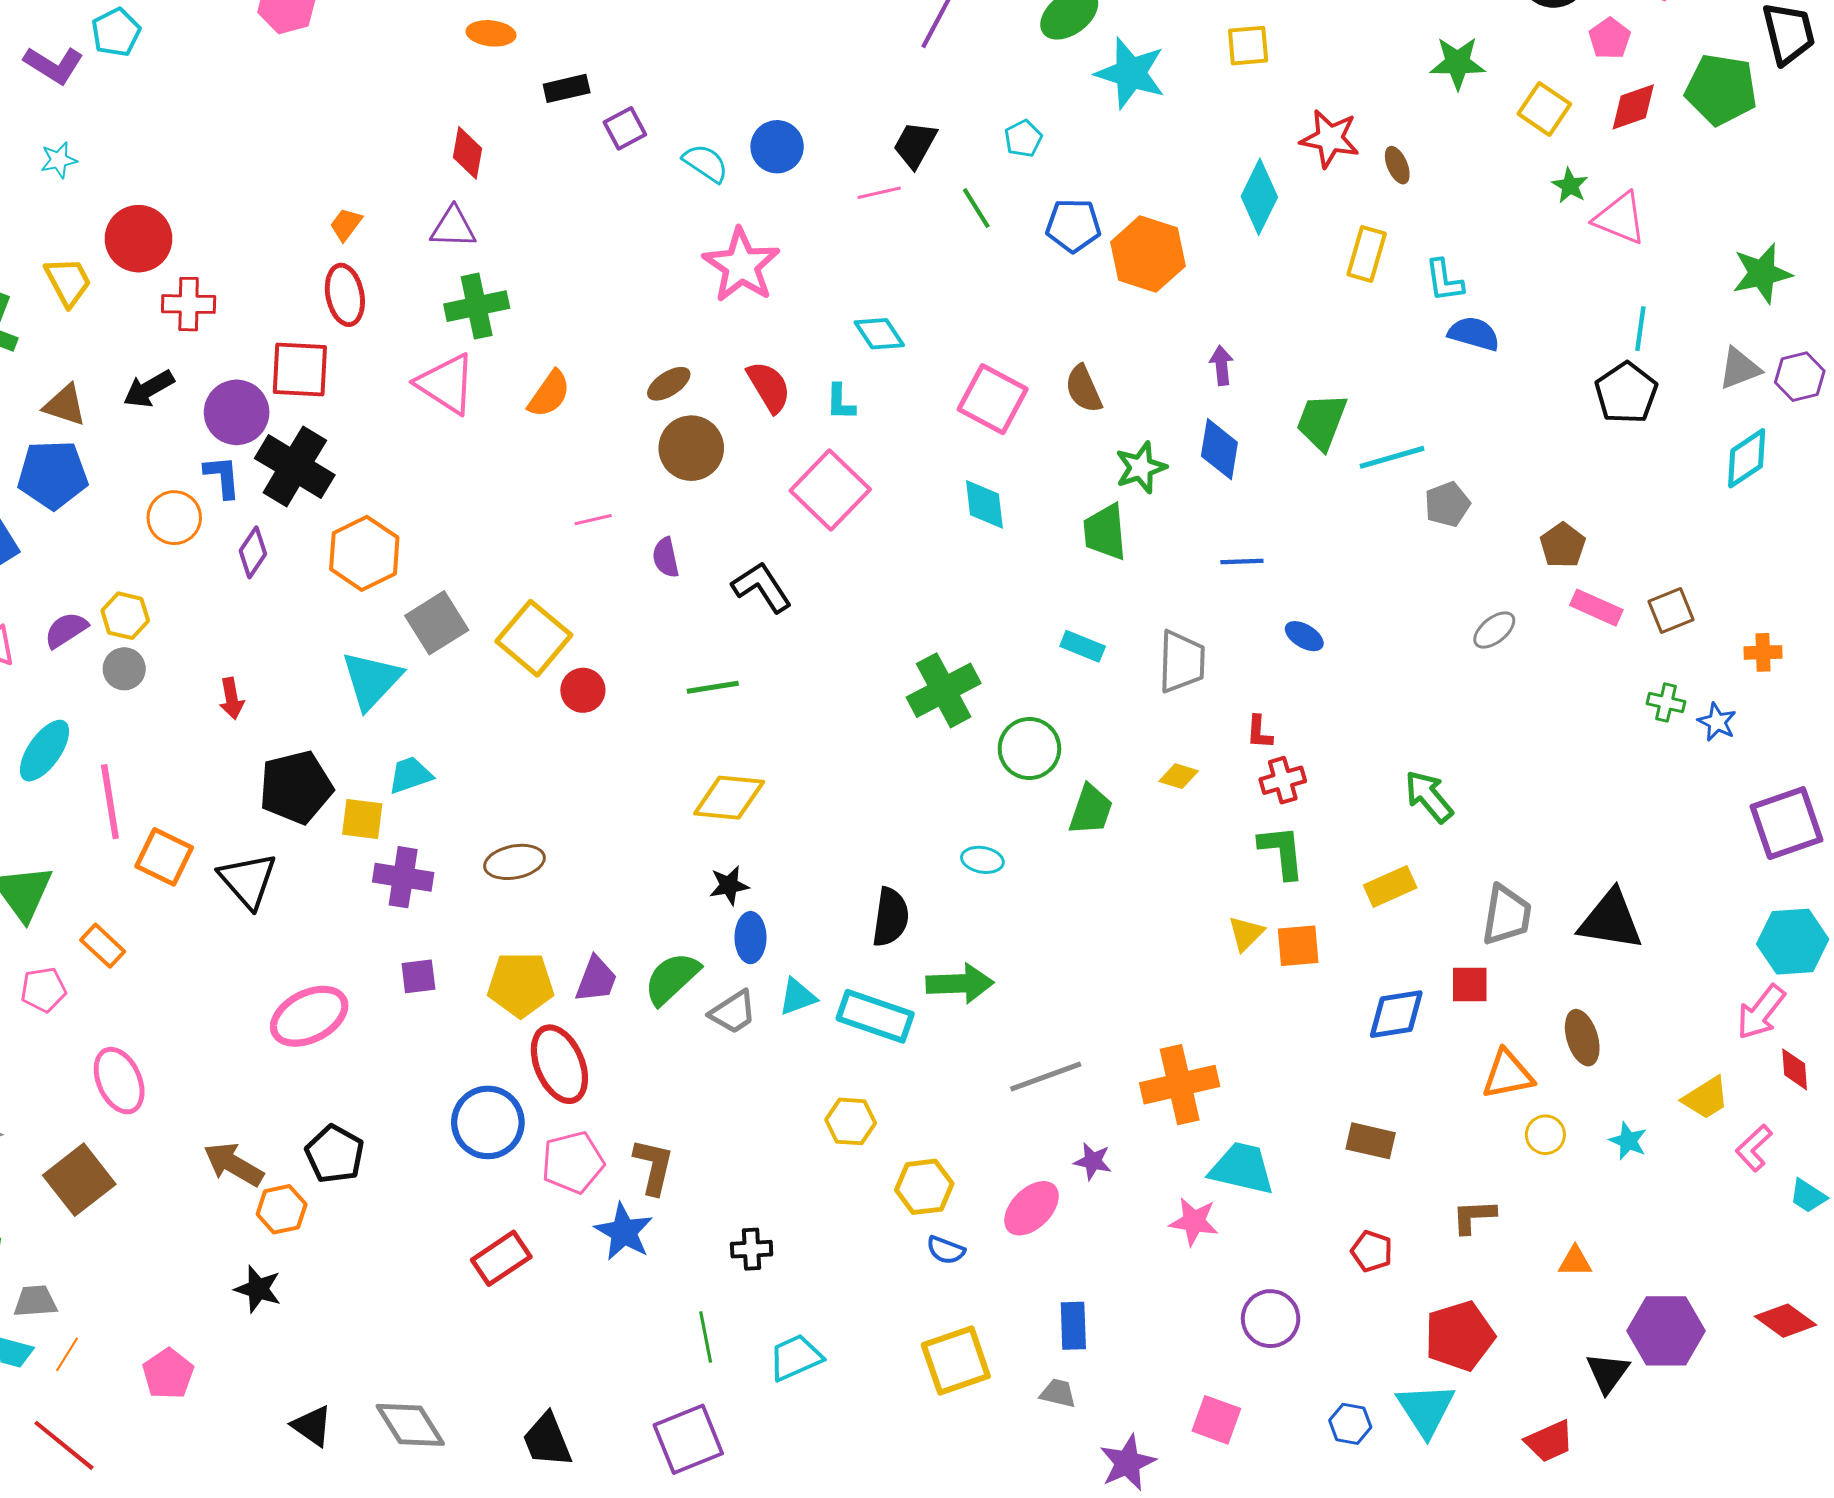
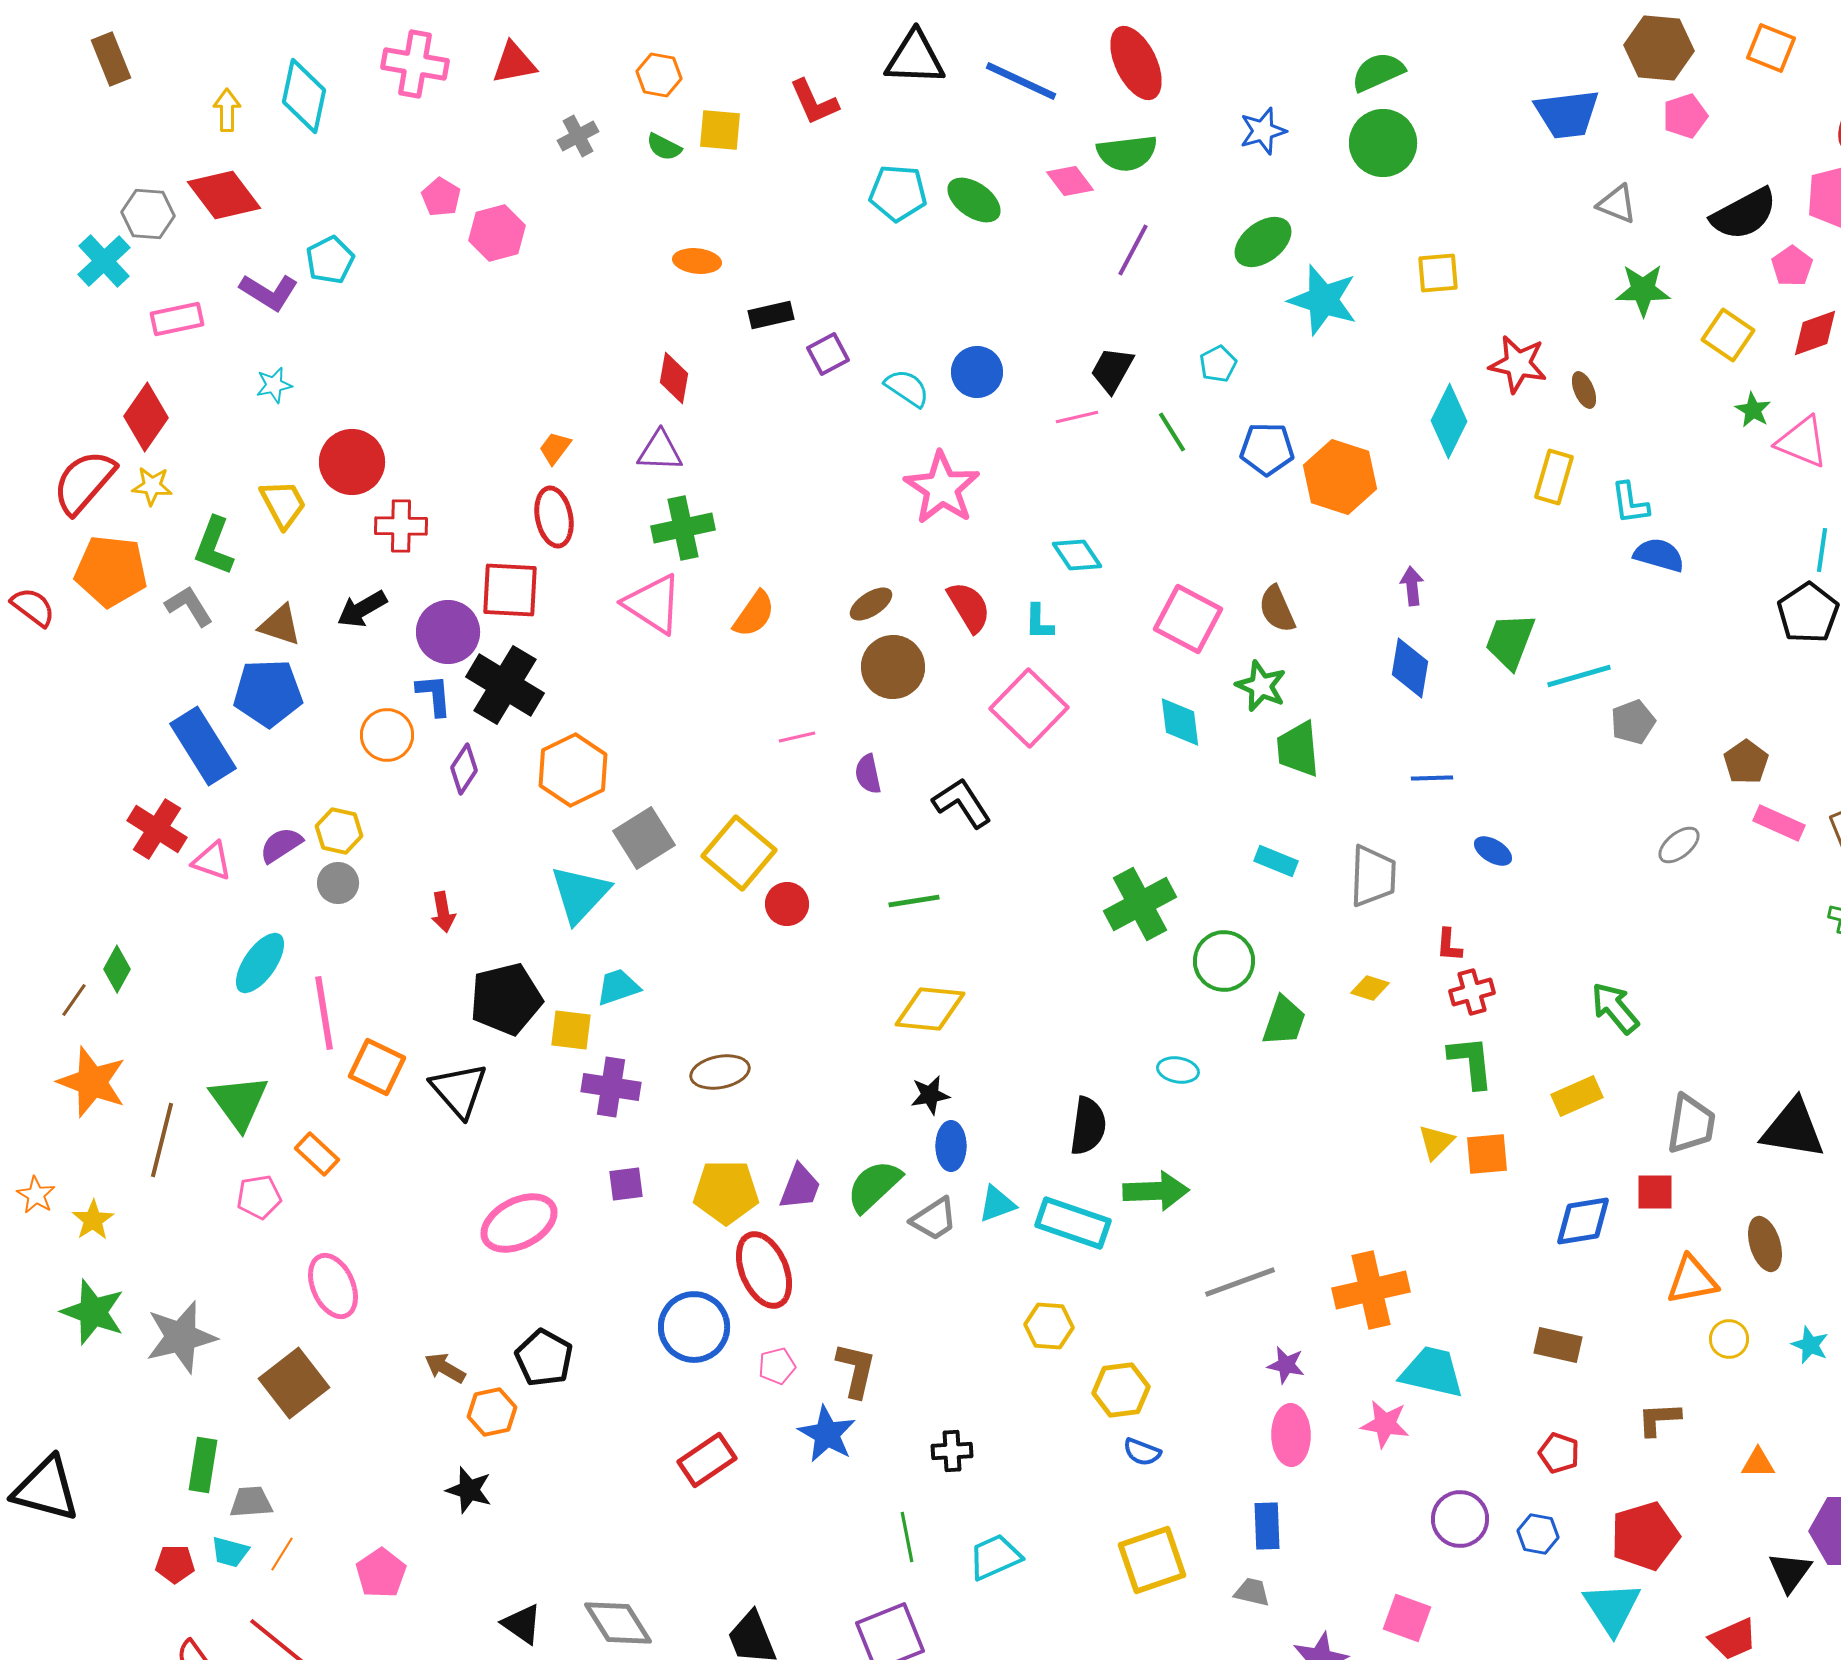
green star: (1141, 468) -> (1261, 686), moved, turned -30
pink pentagon: (573, 1162) -> (777, 1366), size x0.6
brown arrow: (234, 1164) -> (445, 1368), size x0.7
pink ellipse: (1031, 1208) -> (1291, 1435), moved, turned -46
blue hexagon: (1350, 1424) -> (1538, 1534), moved

